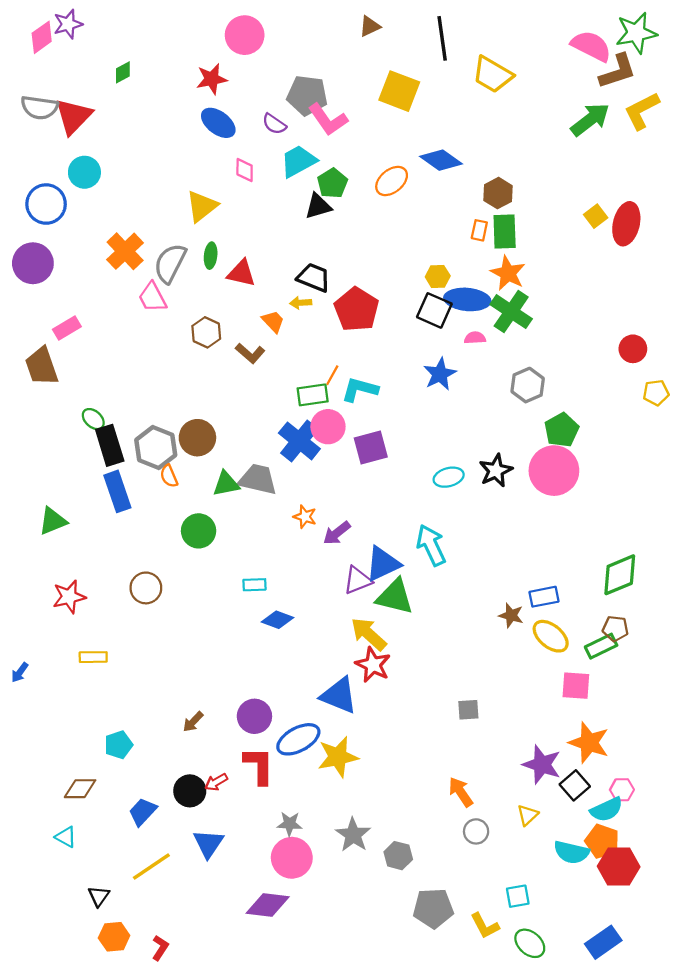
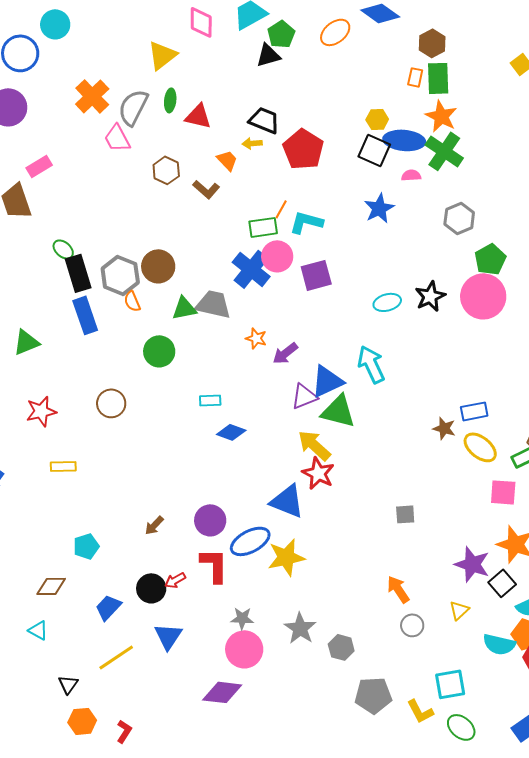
pink diamond: (245, 170) -> (201, 22), size x1.4
cyan square: (518, 896) -> (450, 684), size x1.4

